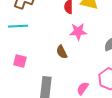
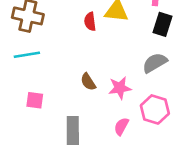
pink star: (78, 32) -> (120, 88), moved

